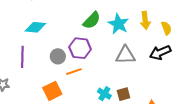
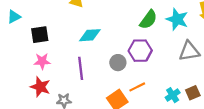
orange line: (74, 72) -> (137, 87), moved
cyan cross: (104, 94) -> (173, 95), turned 32

